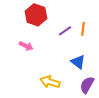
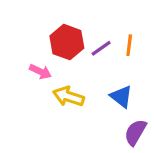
red hexagon: (36, 15) -> (67, 42), moved
yellow arrow: (50, 82) -> (68, 97), moved

